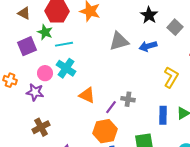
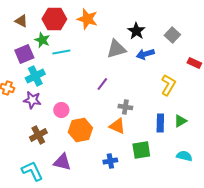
black star: (149, 15) -> (136, 31), moved
cyan cross: (66, 68) -> (35, 76), moved, turned 30
pink circle: (45, 73) -> (61, 110), moved
orange triangle: (87, 95) -> (117, 126), moved
purple line: (111, 107) -> (102, 84), moved
orange hexagon: (105, 131) -> (80, 130), moved

